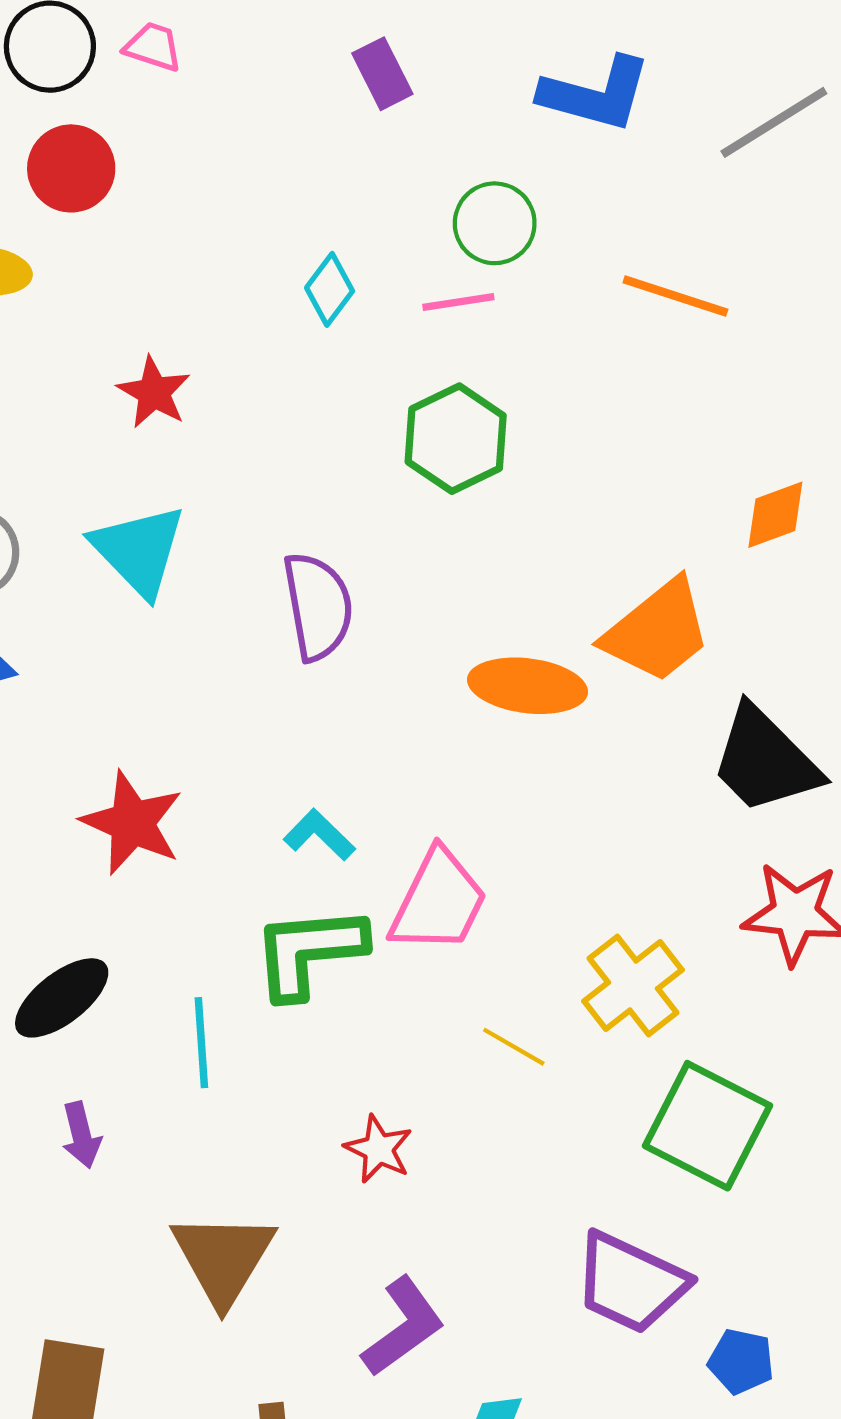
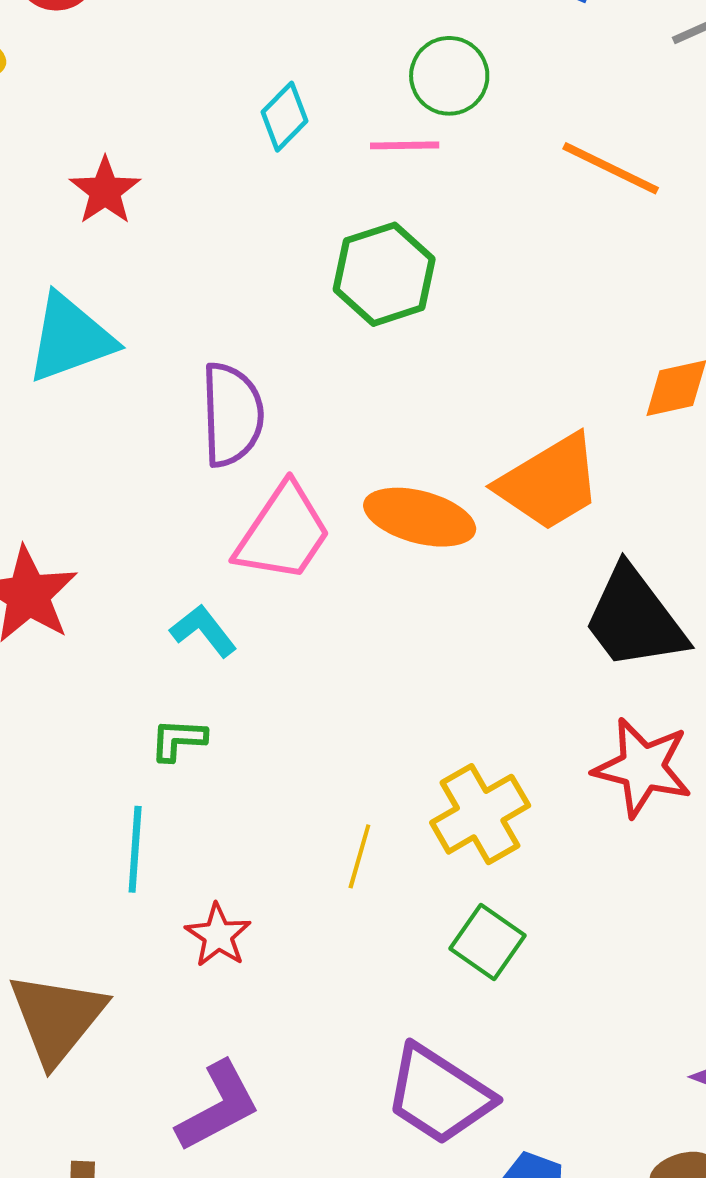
cyan triangle: (139, 550) -> (70, 338), turned 46
pink trapezoid: (438, 901) -> (283, 533), moved
green L-shape: (309, 952) -> (178, 740), size x0.5
cyan line: (201, 1043) -> (135, 849), moved
yellow line: (514, 1047) -> (359, 856), turned 68
green square: (707, 1126) -> (487, 942), moved, size x0.6

